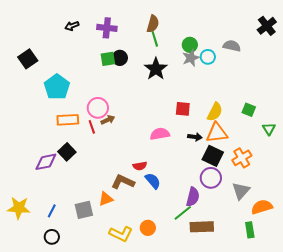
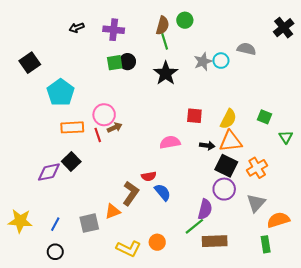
green circle: (190, 45) -> (185, 20), moved
brown L-shape: (123, 182) -> (131, 193), turned 100

